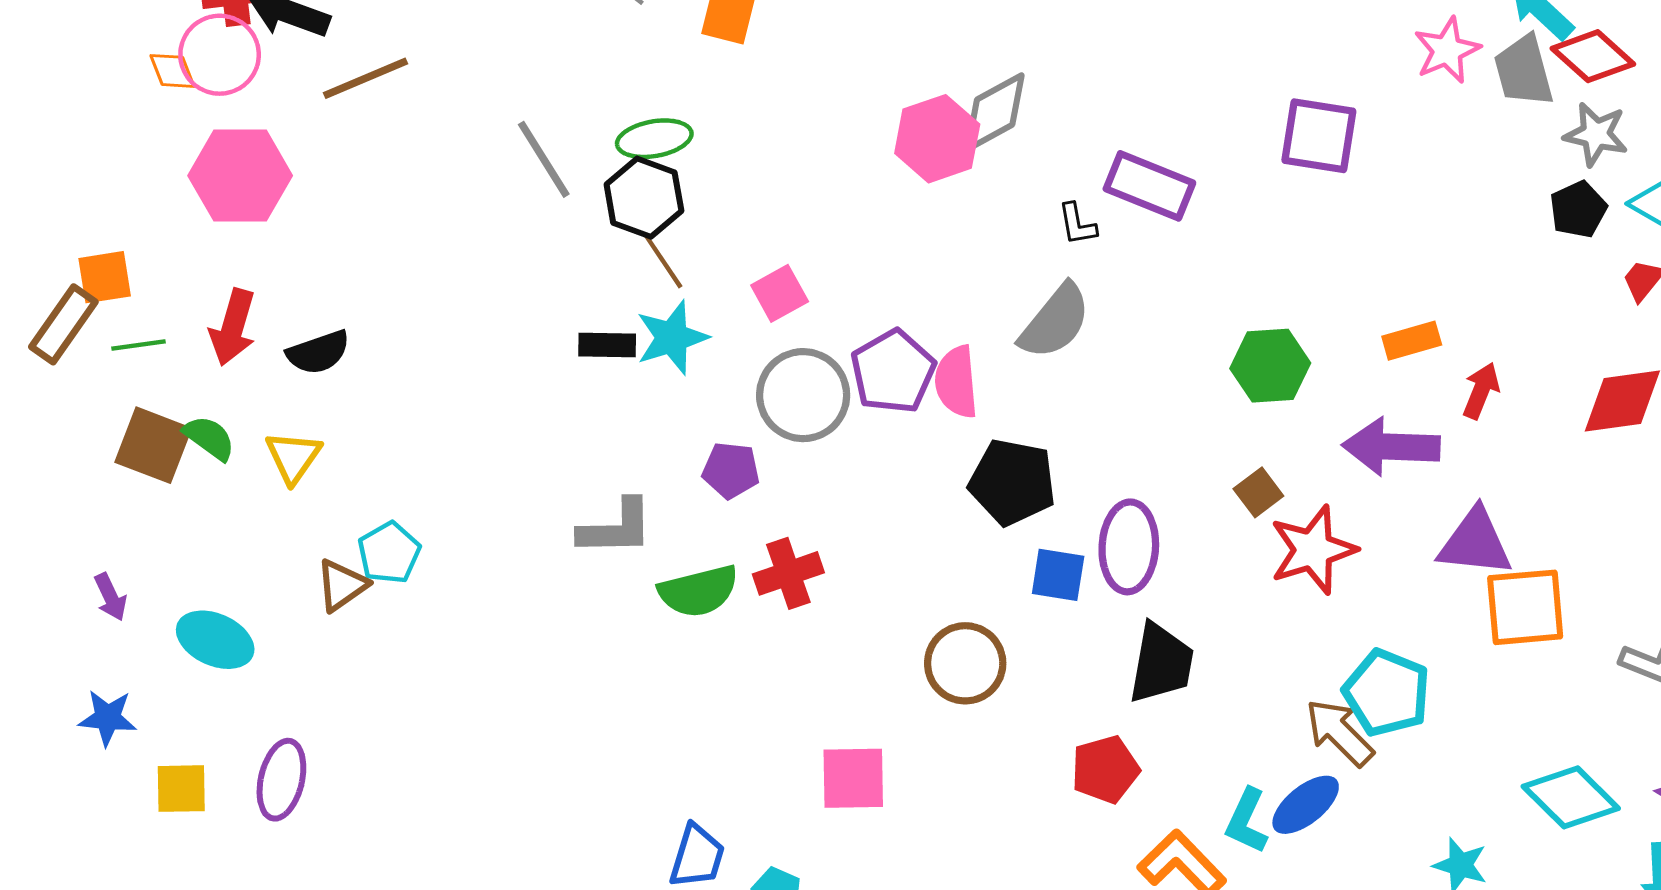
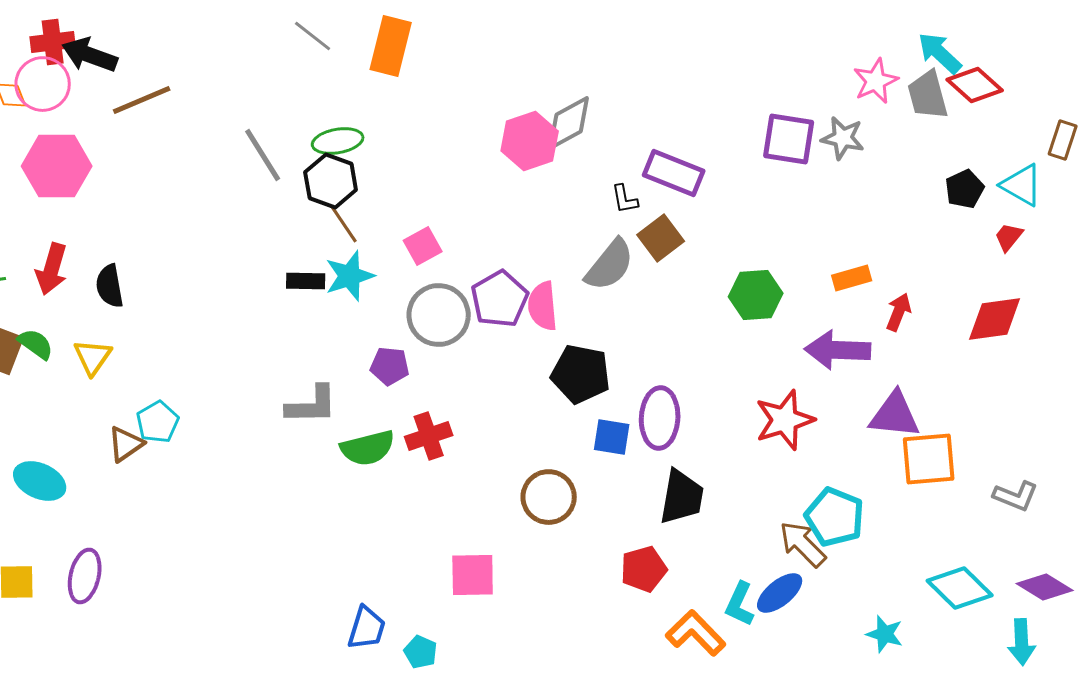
gray star: (1596, 134) -> (843, 138), moved
black semicircle: (318, 352) -> (110, 286), turned 99
brown square: (1258, 492) -> (661, 238), moved, size x1.4

